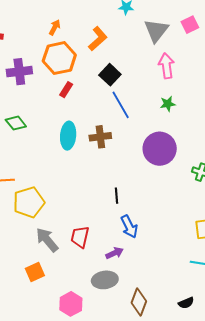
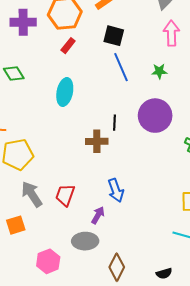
black square: (110, 75) -> (114, 36), turned -35
green star: (168, 104) -> (159, 71), moved
brown cross: (100, 137) -> (97, 141), moved
black line: (117, 196) -> (115, 123), moved
purple arrow: (115, 253) -> (98, 215), turned -42

